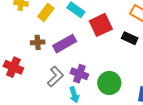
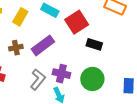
black rectangle: (130, 38) -> (94, 44), moved

